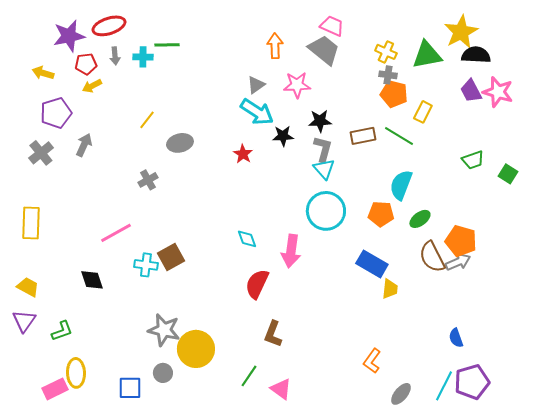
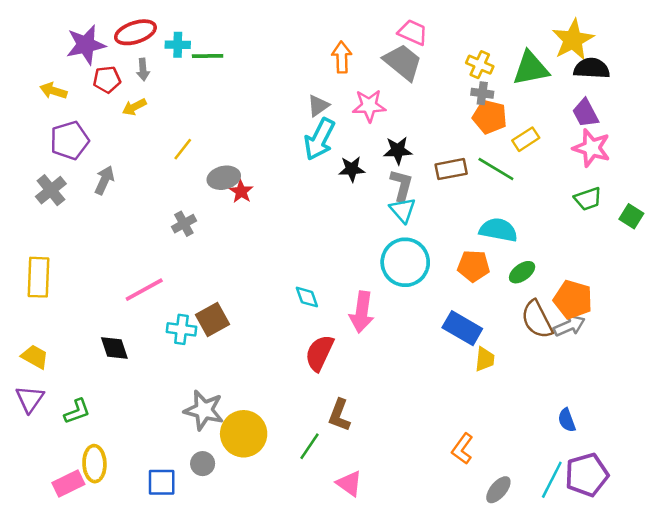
cyan cross: (143, 57) -> (178, 45), moved
yellow arrow: (92, 86) -> (134, 107), moved
pink star: (498, 92) -> (592, 148), moved
cyan arrow: (257, 112) -> (319, 139), turned 84
yellow rectangle: (423, 112) -> (526, 139), turned 30
red star: (243, 154) -> (241, 191), moved
cyan semicircle: (401, 185) -> (498, 230), turned 80
green line: (249, 376) -> (309, 446), moved

